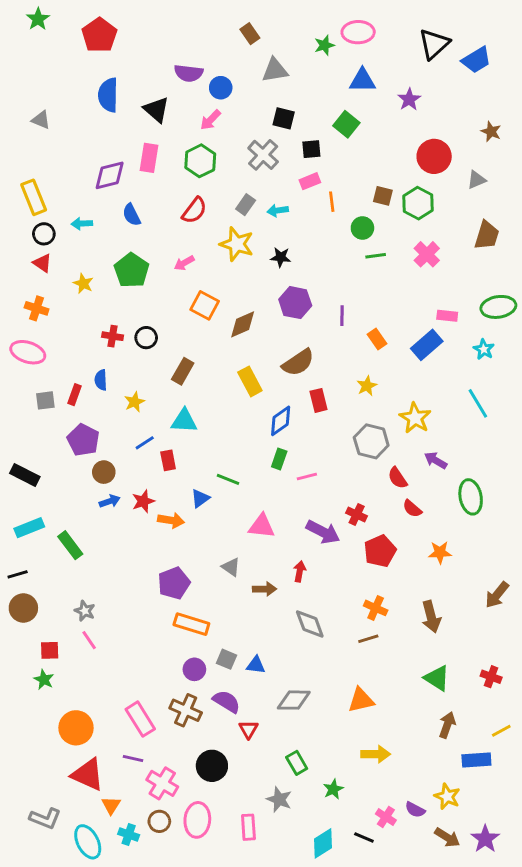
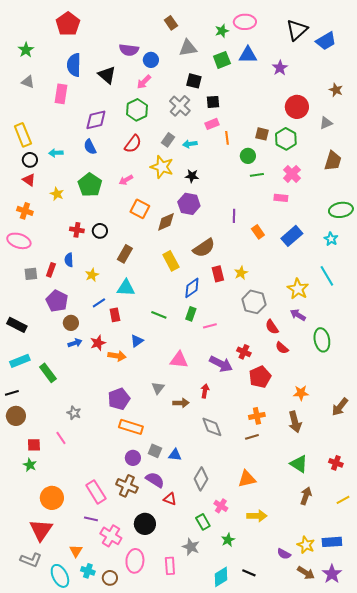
green star: (38, 19) -> (26, 50), moved
green square: (346, 124) -> (222, 60), moved, turned 30
pink rectangle: (149, 158) -> (61, 94), moved
purple diamond: (110, 175) -> (96, 120), moved
purple hexagon: (295, 303) -> (189, 204), moved
pink rectangle: (447, 316) -> (281, 198), moved
yellow star: (367, 386) -> (241, 273), moved
yellow star: (415, 418) -> (298, 289), moved
green line: (228, 479) -> (159, 315), moved
orange star: (440, 552) -> (301, 393), moved
gray triangle: (231, 567) -> (158, 388), turned 32
orange cross: (376, 608) -> (257, 416), turned -35
gray star: (85, 611) -> (74, 413), moved
gray diamond: (294, 700) -> (201, 479), turned -60
red triangle: (248, 729) -> (170, 499), turned -40
blue rectangle: (476, 760) -> (332, 542), moved
red triangle: (88, 775) -> (41, 530), moved, turned 40
pink cross: (386, 817) -> (221, 506), moved
brown circle: (159, 821) -> (110, 578), moved

